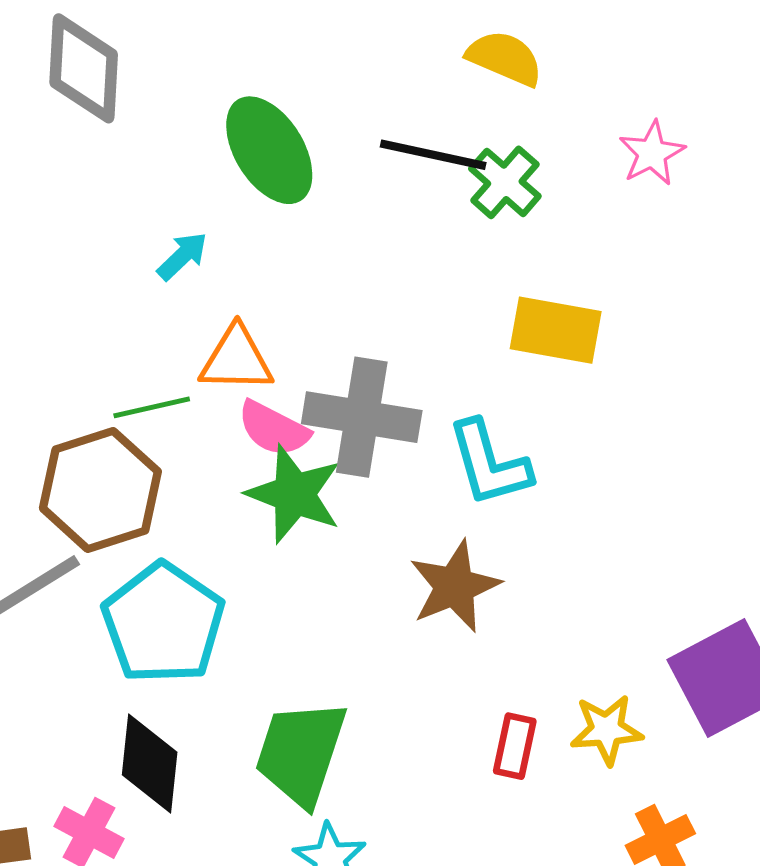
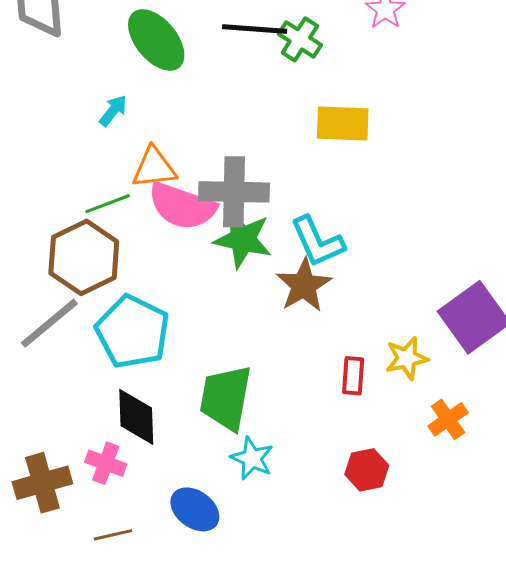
pink semicircle: (273, 429) -> (182, 206), size x1.5
cyan L-shape: (489, 463) -> (317, 242), moved
green star: (294, 494) -> (243, 239), moved

